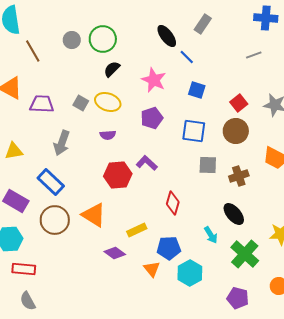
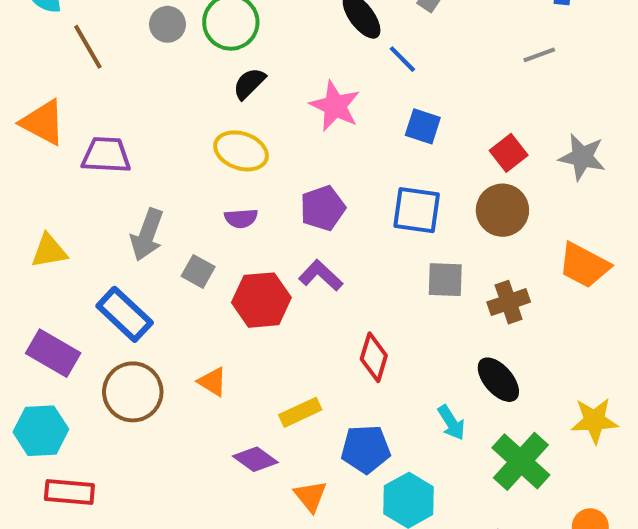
gray square: (81, 103) -> (198, 271), moved
purple pentagon: (152, 118) -> (323, 208), moved
orange triangle: (94, 215) -> (212, 382), size x0.6
orange triangle: (152, 269) -> (310, 496), moved

